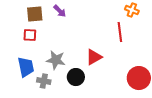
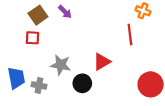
brown square: (35, 14) -> (38, 15), turned -30
blue trapezoid: (26, 67) -> (16, 78), moved
gray cross: (44, 81) -> (39, 85), moved

